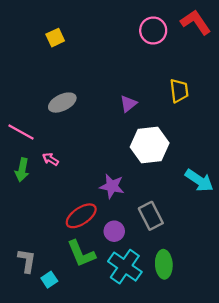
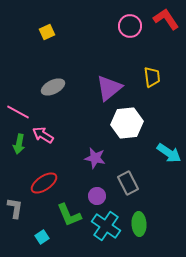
purple triangle: (128, 104) -> (109, 88), size x1.8
pink arrow: (50, 159) -> (43, 135), size x1.5
red ellipse: (81, 216) -> (44, 183), moved
gray L-shape: (27, 261) -> (15, 208), moved

